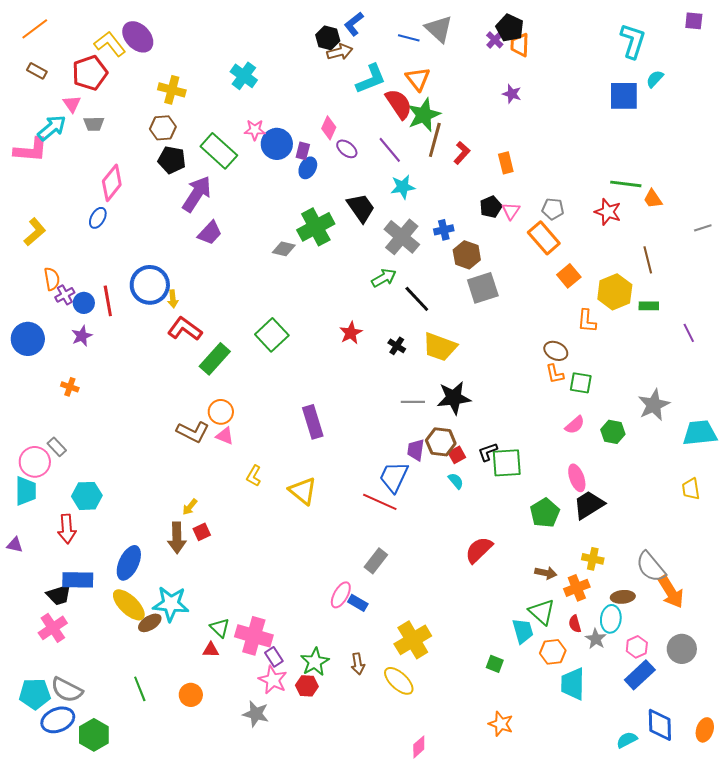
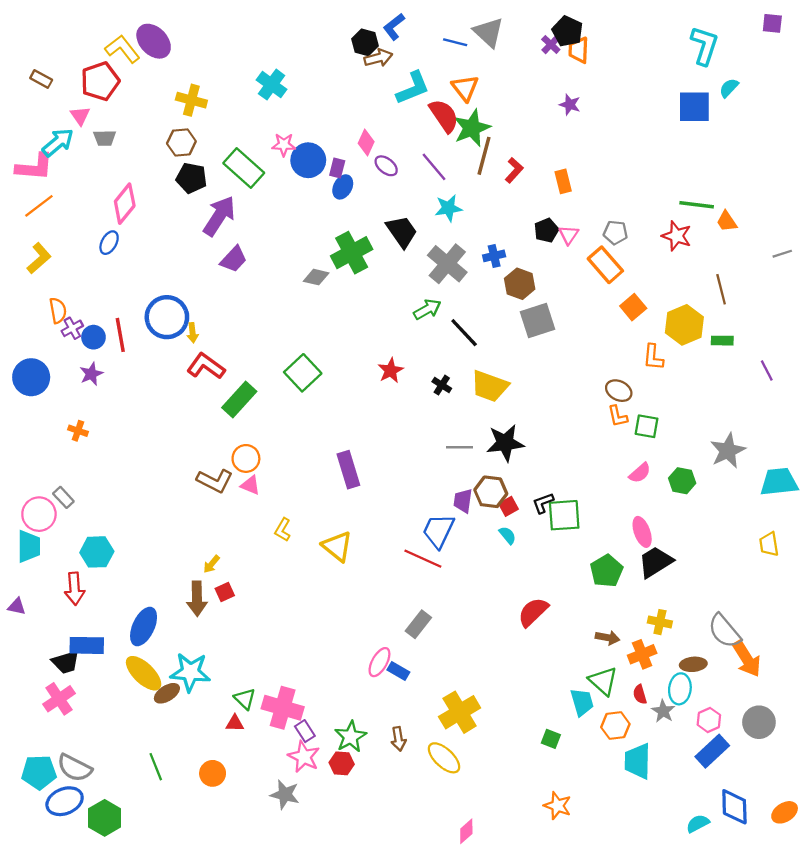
orange line: (35, 29) -> (39, 206), moved
orange ellipse: (705, 730) -> (785, 812), turned 40

